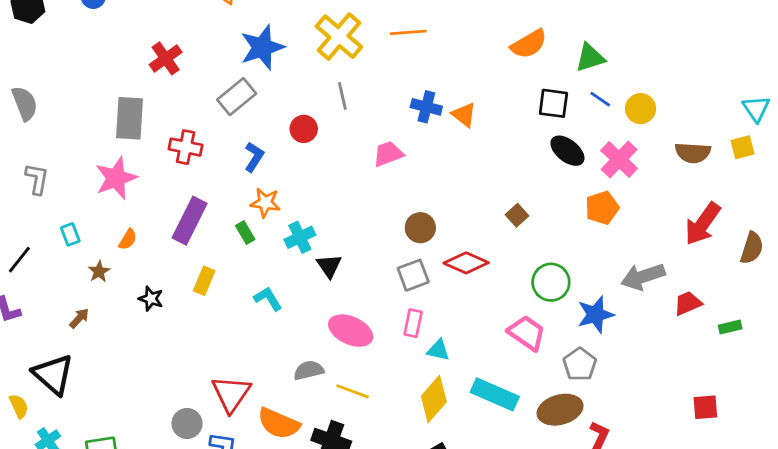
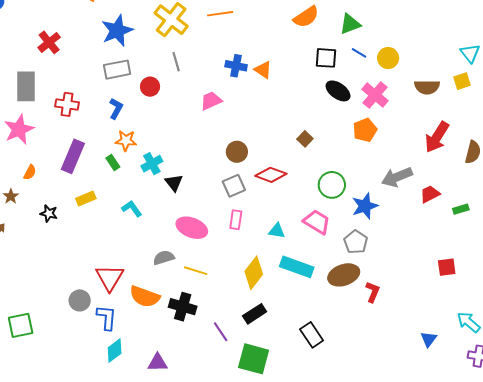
gray rectangle: (237, 97) -> (117, 70), moved, turned 32
yellow rectangle: (204, 281) -> (86, 198), turned 48
cyan triangle: (438, 350) -> (277, 231), moved

